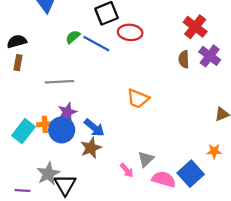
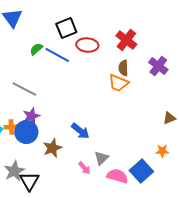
red cross: (195, 27) -> (126, 40), moved
brown semicircle: (184, 59) -> (123, 68), moved
gray line: (59, 82) -> (24, 89), turned 30
orange trapezoid: (138, 99) -> (118, 83), moved
blue arrow: (94, 128) -> (80, 131), moved

